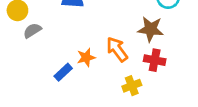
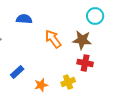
orange arrow: (117, 49) -> (53, 39), moved
orange star: (86, 57) -> (41, 85), moved

